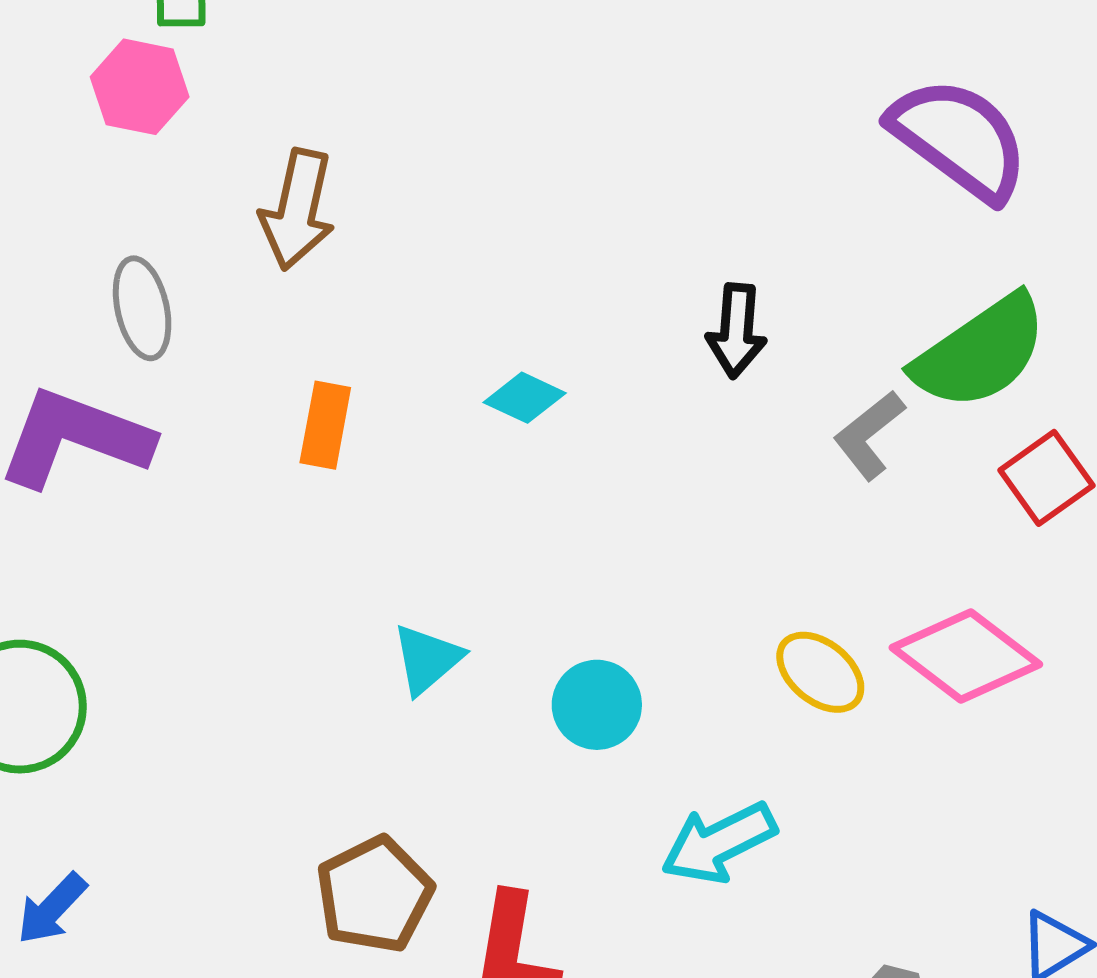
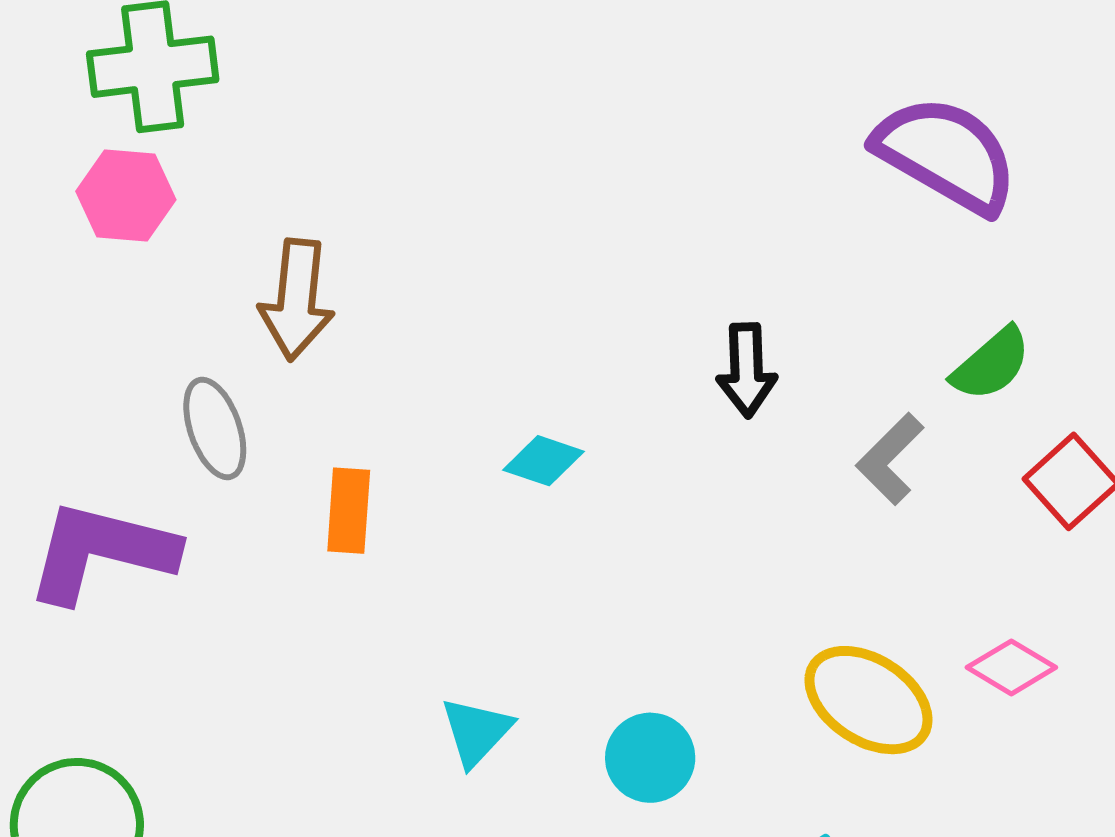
gray ellipse: (142, 308) -> (215, 428), moved
green semicircle: (980, 352) -> (991, 364), size x0.6
pink diamond: (966, 656) -> (1011, 667), size x0.6
yellow ellipse: (820, 672) -> (868, 700), size x1.4

